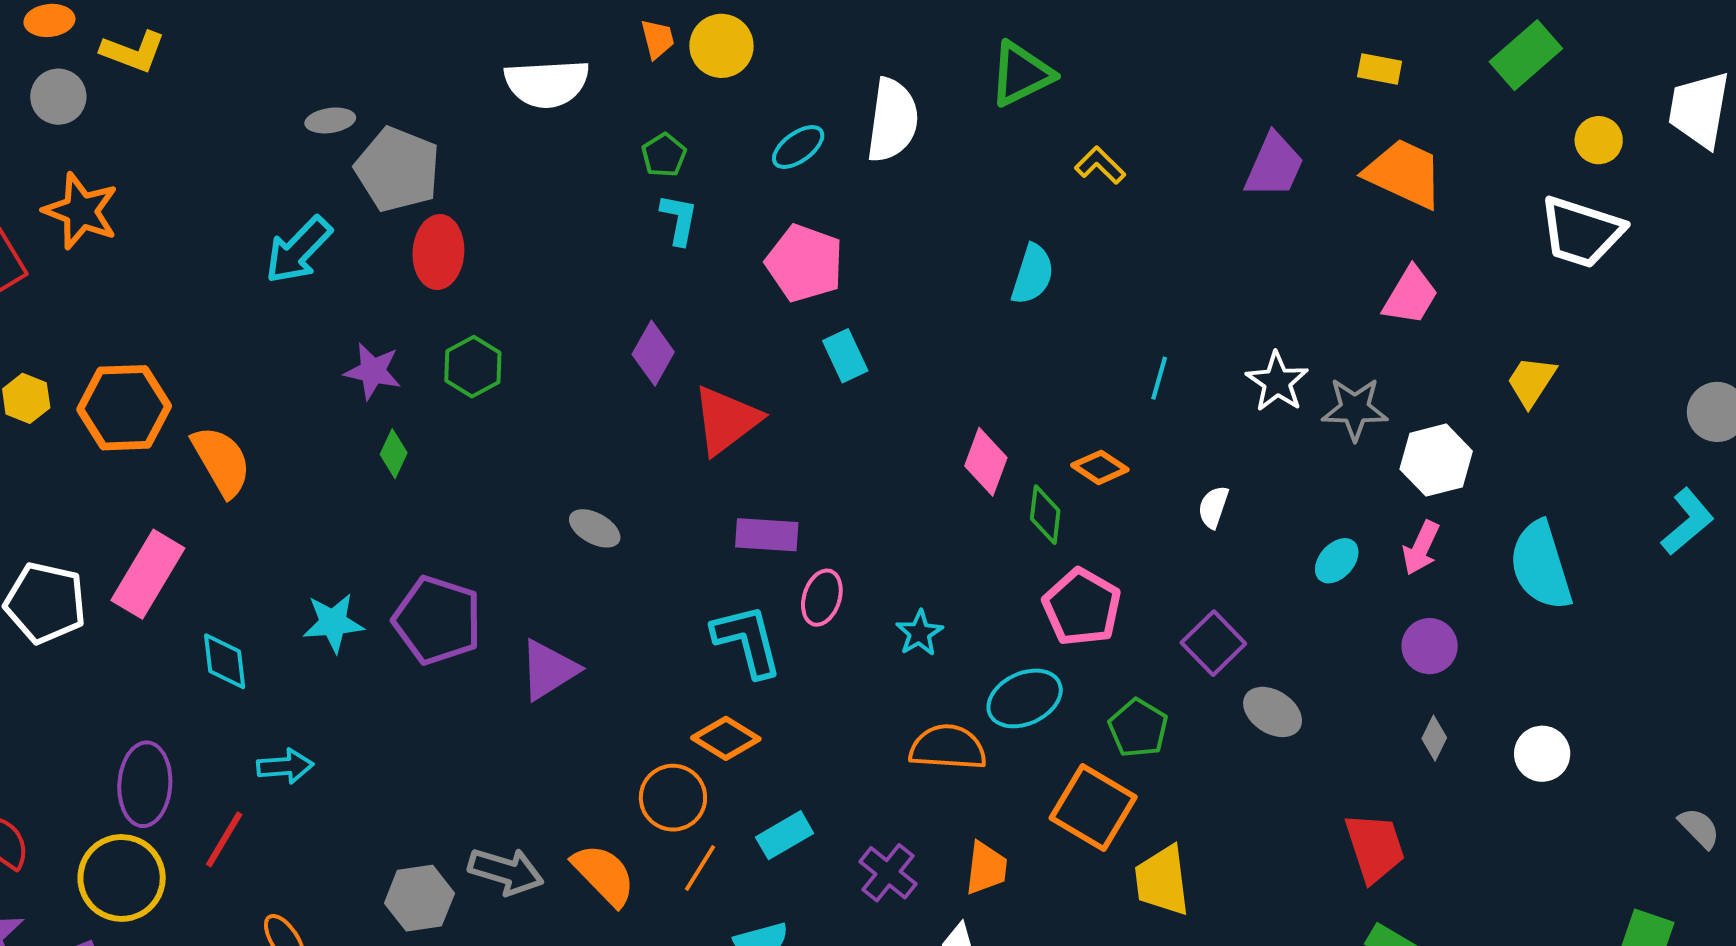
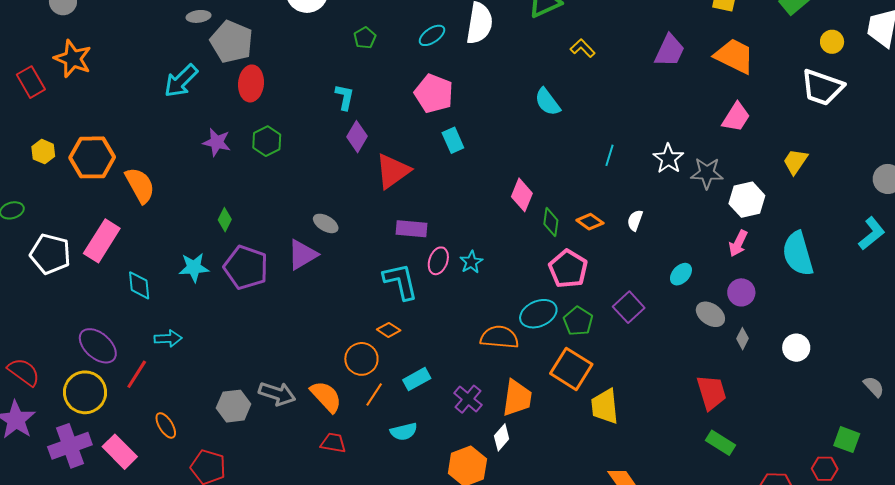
cyan L-shape: (679, 219) -> (345, 97), moved
cyan semicircle: (1032, 274) -> (547, 102), turned 124
green diamond: (394, 454) -> (225, 220), moved
orange diamond: (1100, 467) -> (590, 222), moved
cyan ellipse: (1337, 561) -> (681, 274), moved
cyan star: (919, 633) -> (471, 262), moved
purple square: (1213, 643) -> (629, 307), moved
purple triangle: (549, 670) -> (302, 255), moved
gray ellipse: (1273, 712) -> (710, 314), moved
green pentagon: (1138, 728) -> (578, 321), moved
orange diamond: (726, 738) -> (389, 330), size x0.7
purple ellipse: (145, 784) -> (98, 346), turned -54
orange trapezoid: (986, 868) -> (517, 398), size x1.4

